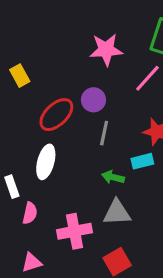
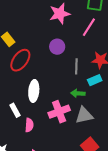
red ellipse: (56, 115) -> (20, 60), moved
gray line: (104, 133) -> (76, 66), moved
pink cross: (74, 231) -> (59, 112), moved

